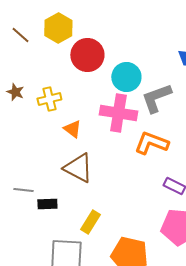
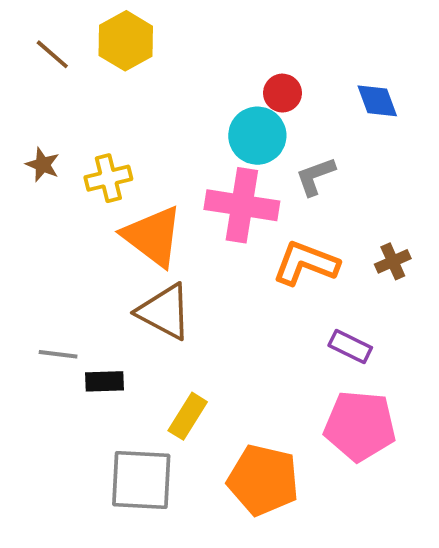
red circle: (87, 55) -> (283, 93), moved, size x0.6
gray L-shape: (156, 98) -> (315, 176), size x0.7
orange triangle: (72, 129) -> (153, 236), size x1.8

